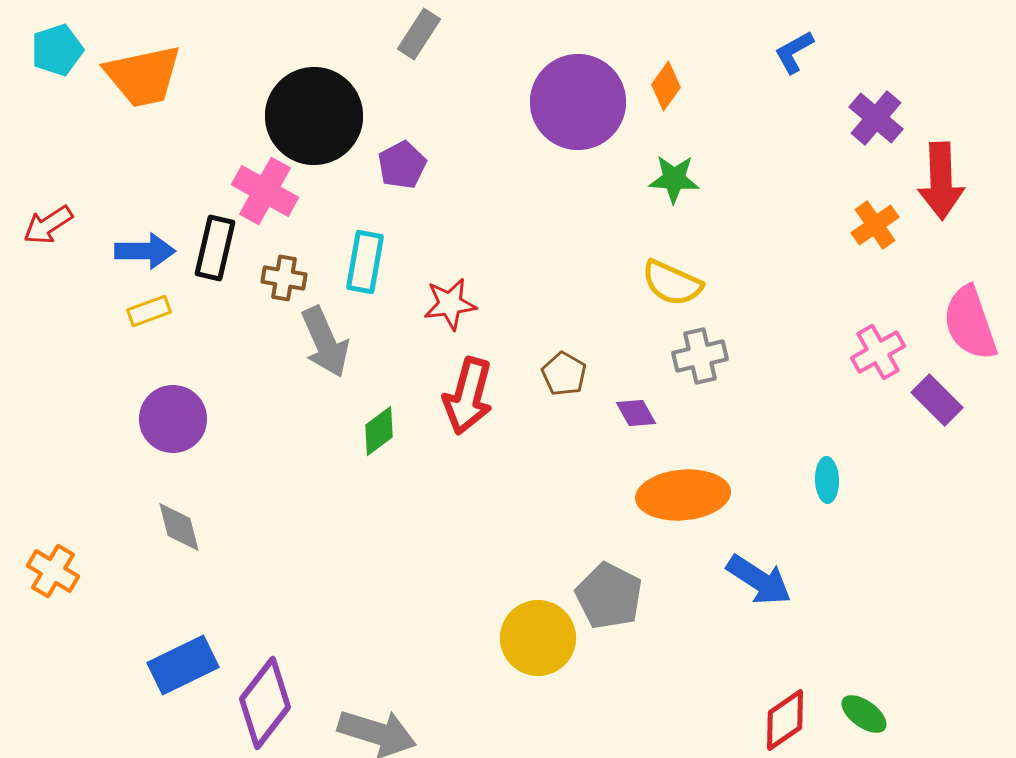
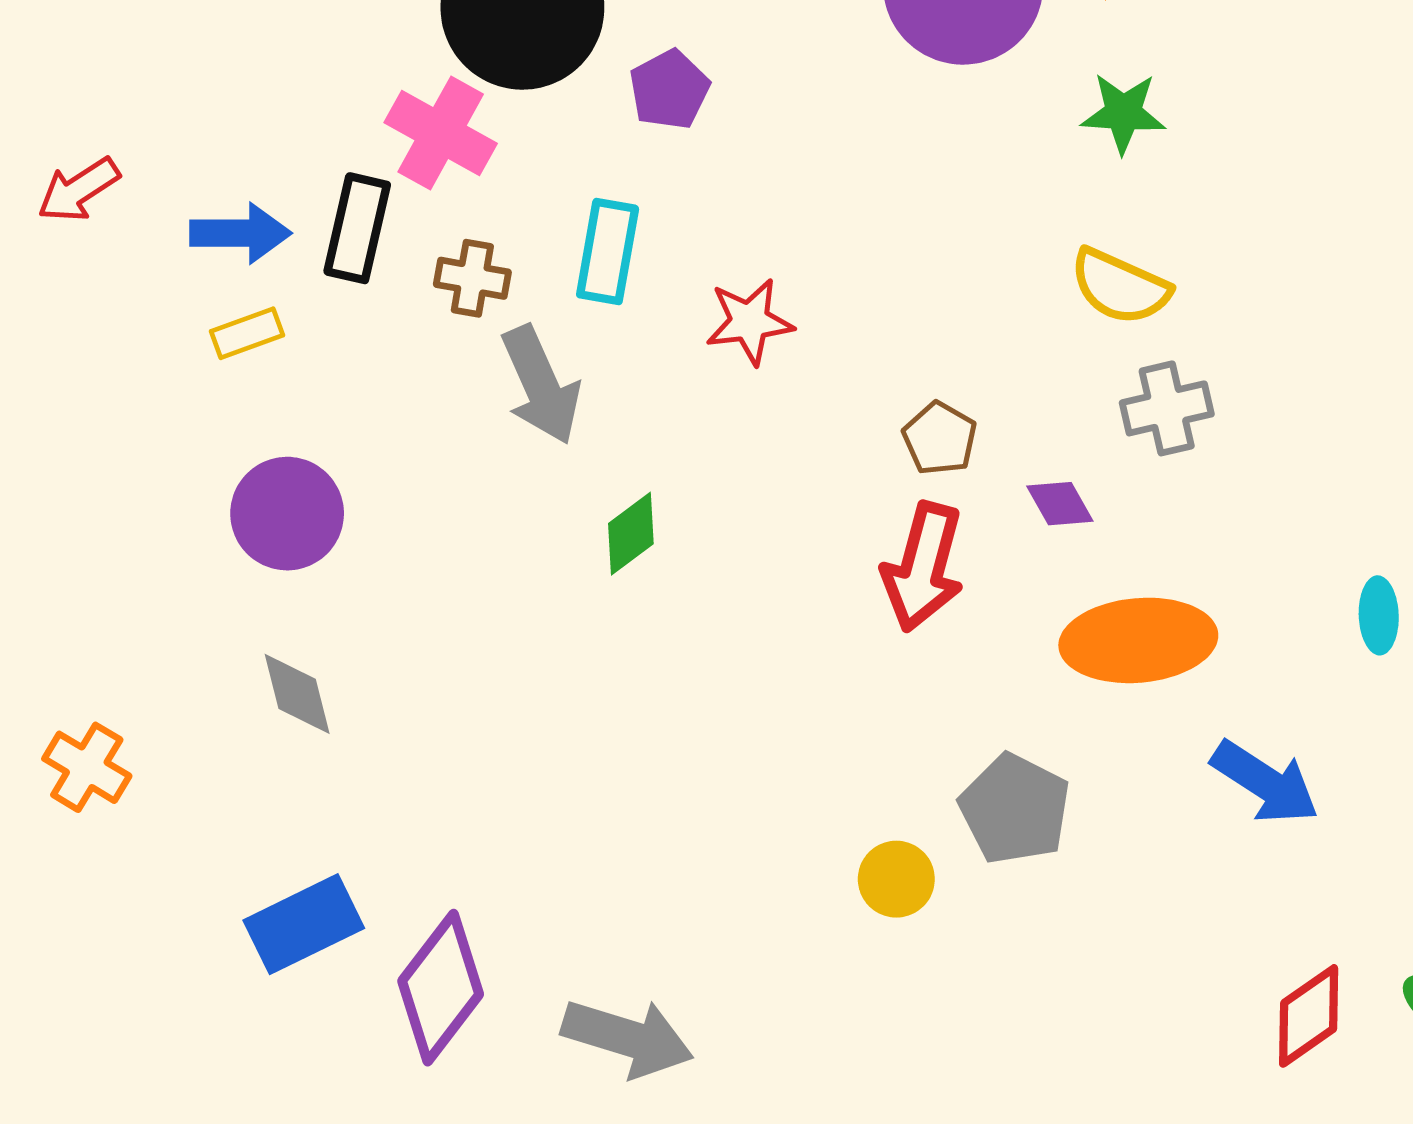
red arrow: (468, 396) -> (923, 567), moved
yellow circle: (538, 638) -> (896, 879), size x0.6

